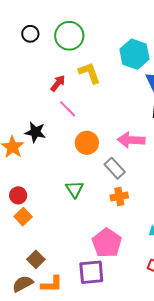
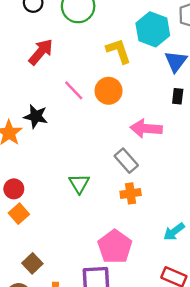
yellow L-shape: (89, 73) -> (119, 51), moved
red arrow: (58, 83) -> (41, 52), moved, size x1.4
orange circle: (87, 143) -> (109, 91), moved

